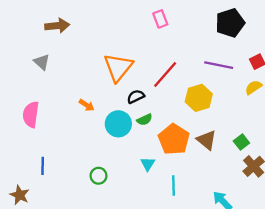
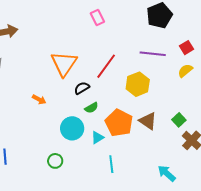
cyan circle: (118, 124) -> (72, 128), moved
cyan triangle: (148, 164) -> (97, 138), moved, turned 32
cyan line: (174, 186) -> (111, 164), moved

